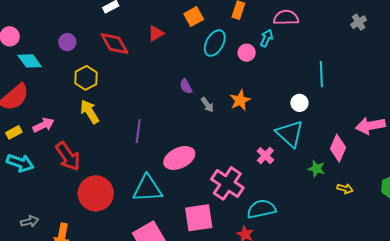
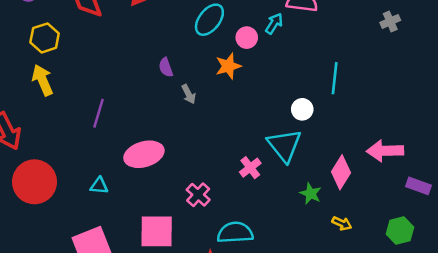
orange star: (240, 100) -> (228, 66), moved
pink cross: (227, 183) -> (198, 195), size x0.6
cyan triangle: (147, 188) -> (99, 186), size x0.5

